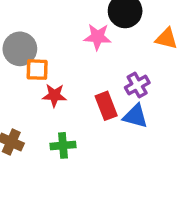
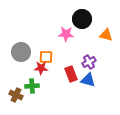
gray circle: (20, 49) -> (21, 52), moved
orange square: (37, 70) -> (46, 57), moved
green cross: (63, 145) -> (32, 86), moved

